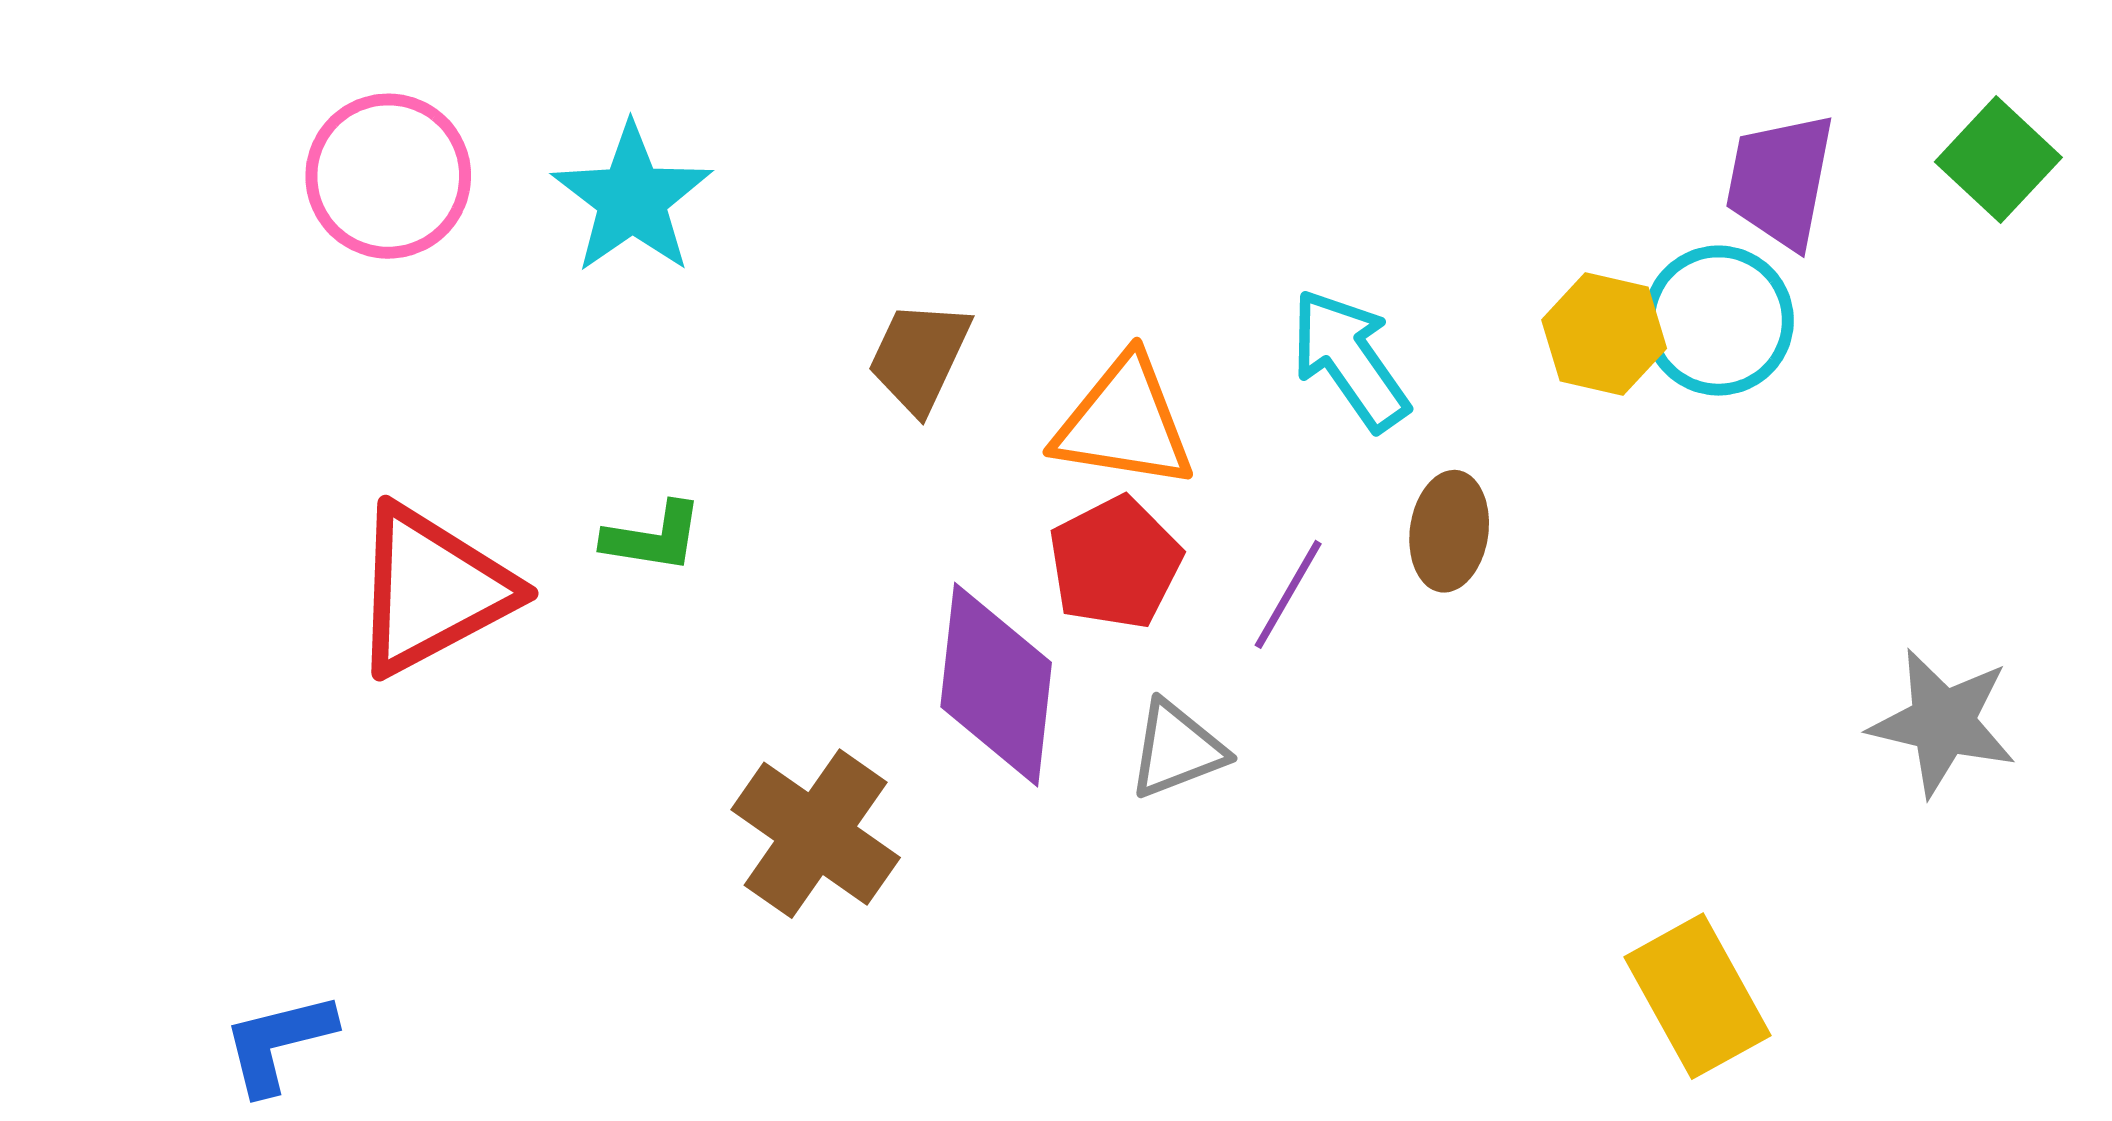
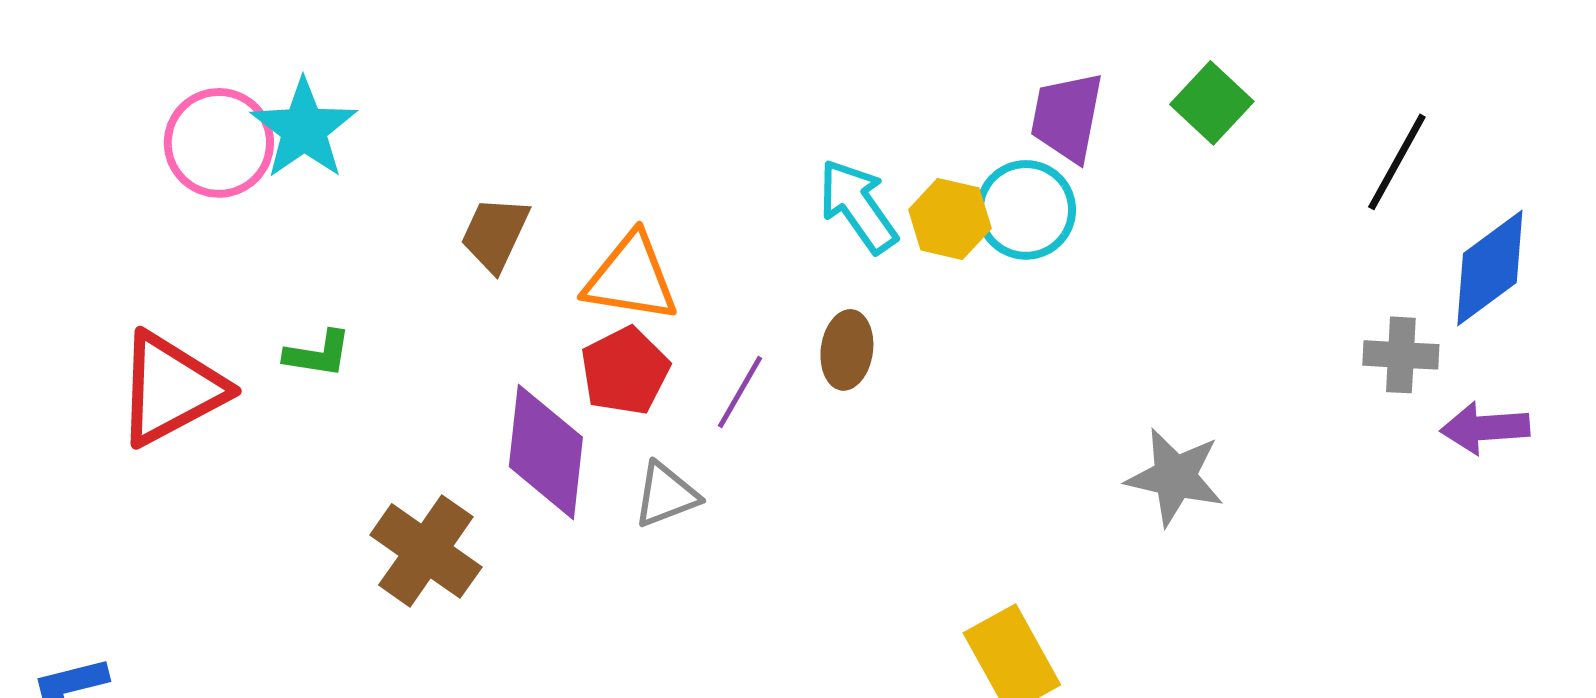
pink circle: (388, 176) -> (219, 143), moved
cyan arrow: (1350, 360) -> (858, 206), moved

